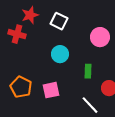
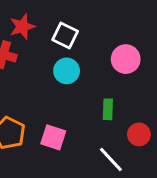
cyan circle: (60, 54) -> (67, 71), moved
pink square: (51, 90) -> (53, 137), turned 30

